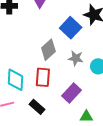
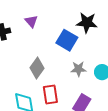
gray diamond: (48, 50) -> (37, 68), moved

